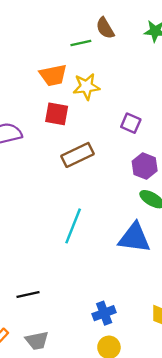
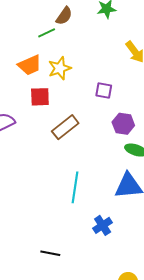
brown semicircle: (105, 28) -> (64, 16), turned -102
black line: (28, 294) -> (50, 253), turned 36
blue cross: (104, 313) -> (103, 225), moved

